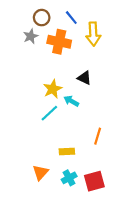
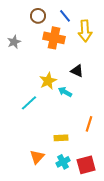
gray star: (31, 36) -> (14, 42), moved
cyan line: (49, 113) -> (29, 103), moved

